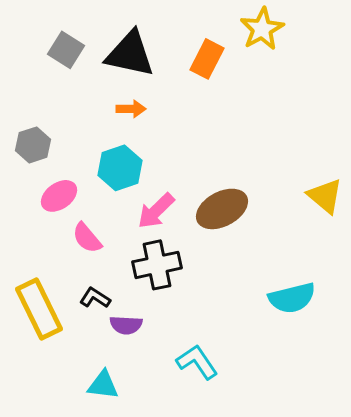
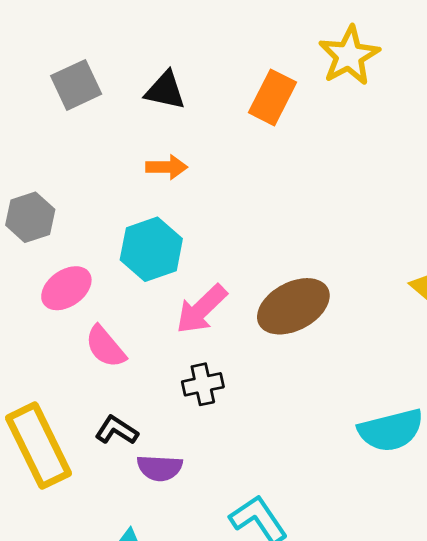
gray square: (66, 50) -> (76, 85), turned 33
black triangle: (130, 54) -> (165, 91), size x0.6
black cross: (157, 265) -> (203, 384), size x0.6

